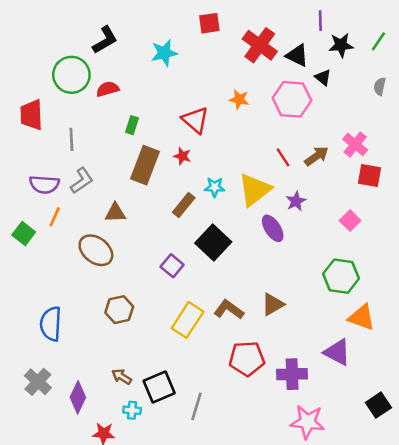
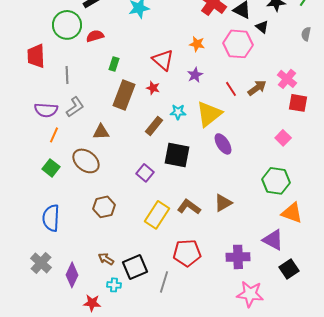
purple star: (296, 201) -> (195, 75), moved
green square: (24, 233) -> (51, 168), moved
black square: (213, 243) -> (177, 155), turned -32
red pentagon: (247, 359) -> (187, 253), moved
black square: (378, 405) -> (289, 269), moved

